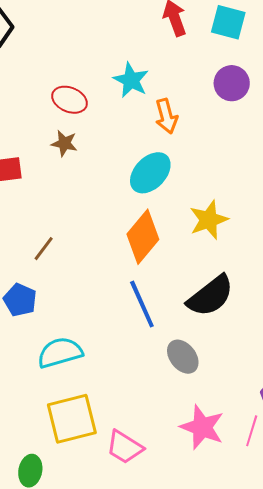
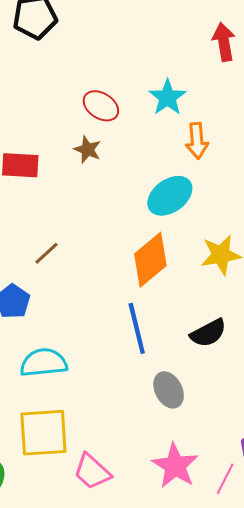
black semicircle: (210, 296) -> (208, 333), size x0.7

